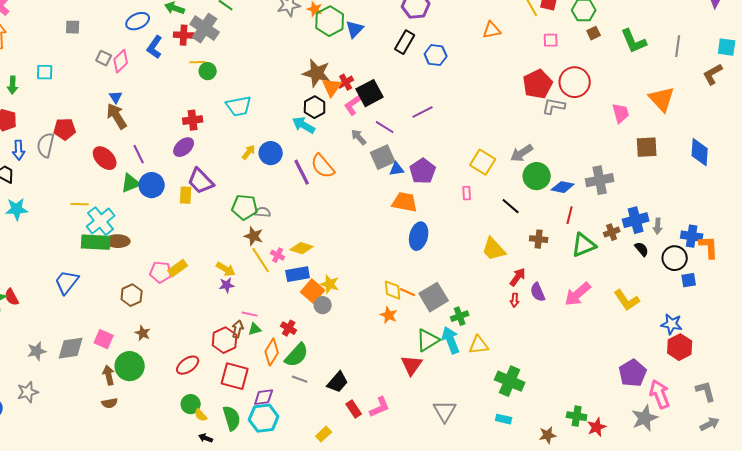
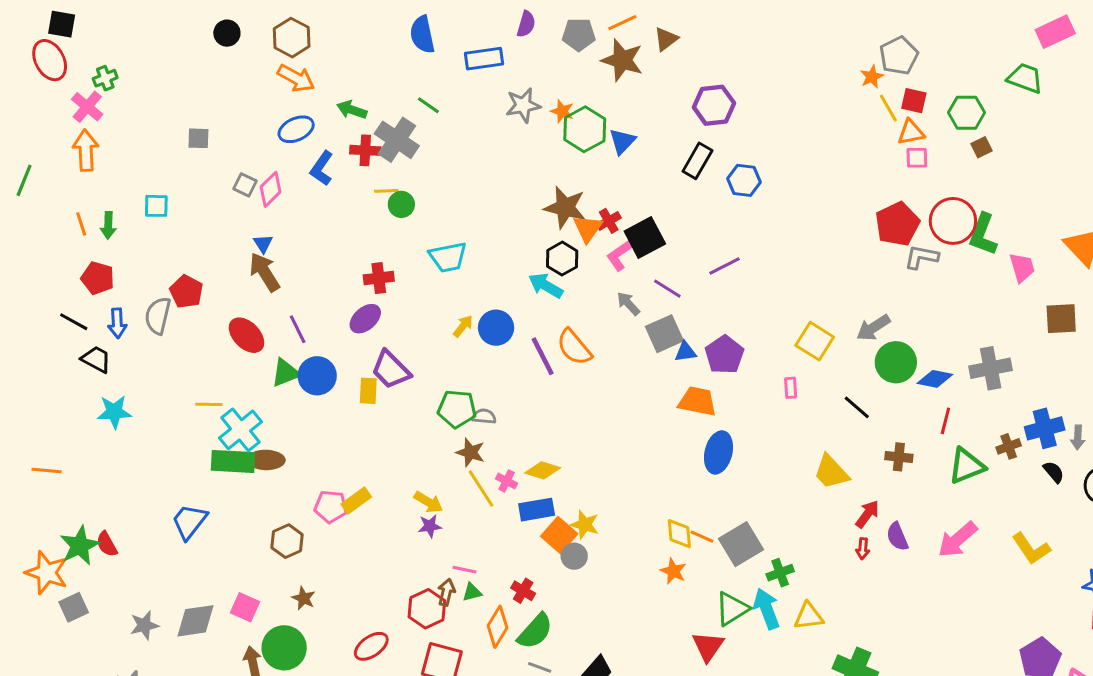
orange triangle: (492, 30) -> (911, 132), moved
green L-shape: (634, 41) -> (983, 234), moved, turned 44
red pentagon: (65, 129) -> (186, 292), turned 30

